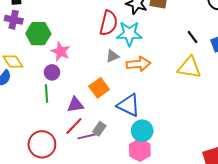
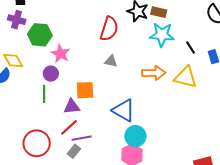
cyan star: (129, 34) -> (162, 35), moved
gray triangle: (112, 56) -> (111, 61), turned 32
orange arrow: (138, 64) -> (154, 73), moved
orange square: (99, 88) -> (85, 90), moved, turned 30
gray rectangle: (99, 129) -> (74, 151), moved

